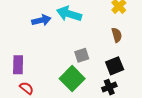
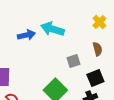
gray square: (82, 55) -> (73, 61), moved

